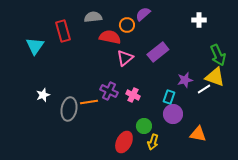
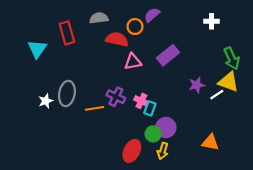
pink triangle: (125, 58) -> (133, 62), turned 30
cyan rectangle: (169, 97) -> (150, 108), moved
gray ellipse: (69, 109) -> (67, 94), moved
purple circle: (173, 114) -> (166, 128), moved

